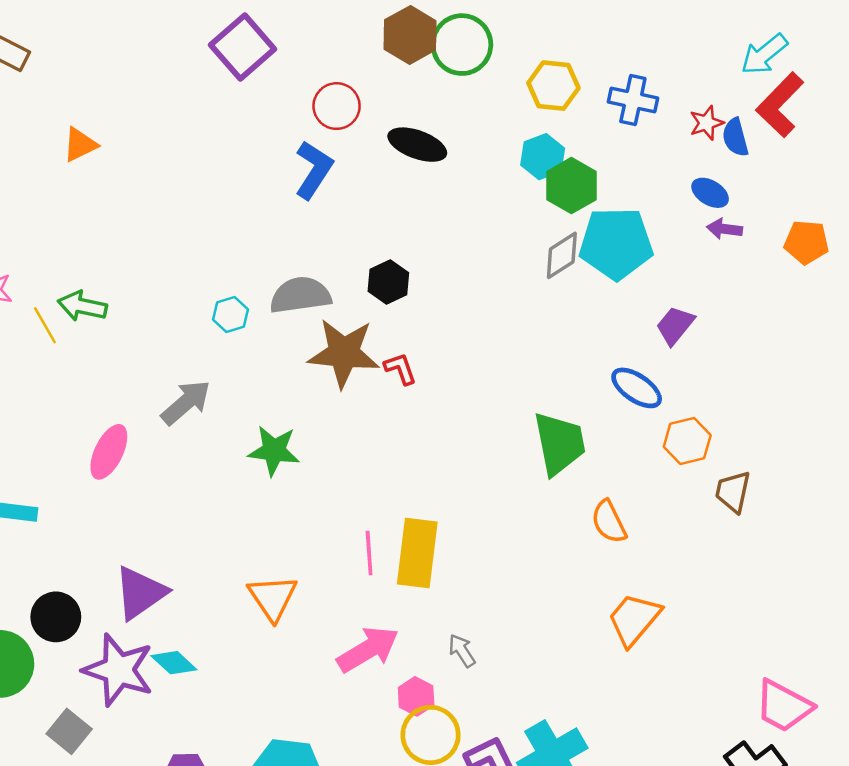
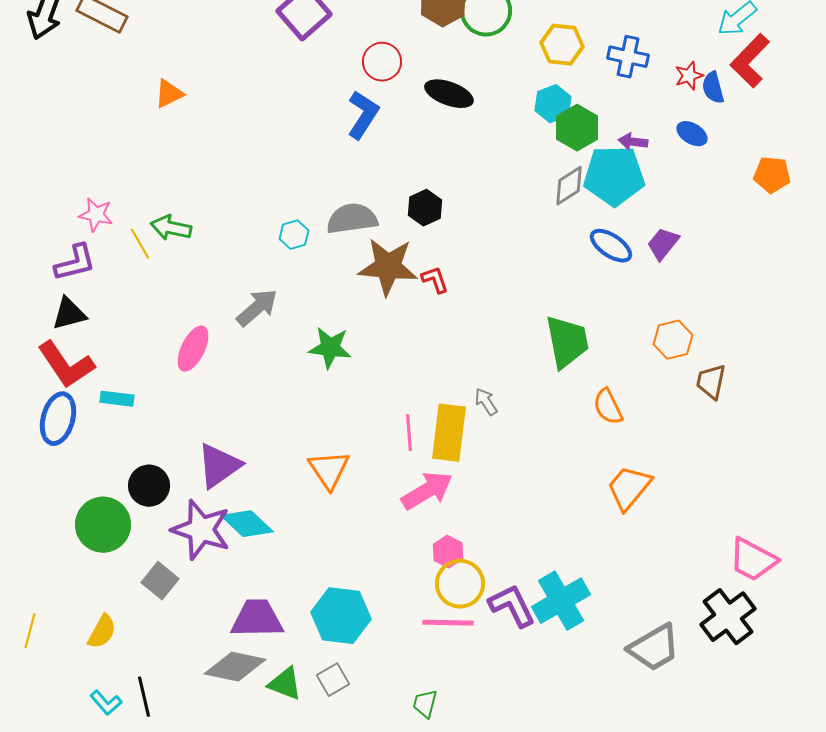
purple arrow: (725, 229) -> (633, 142), moved
blue ellipse: (637, 388) -> (611, 246), moved
pink arrow: (368, 649) -> (427, 491), moved
gray arrow: (462, 651) -> (486, 402), moved
cyan diamond: (174, 663) -> (247, 524), size x1.4

